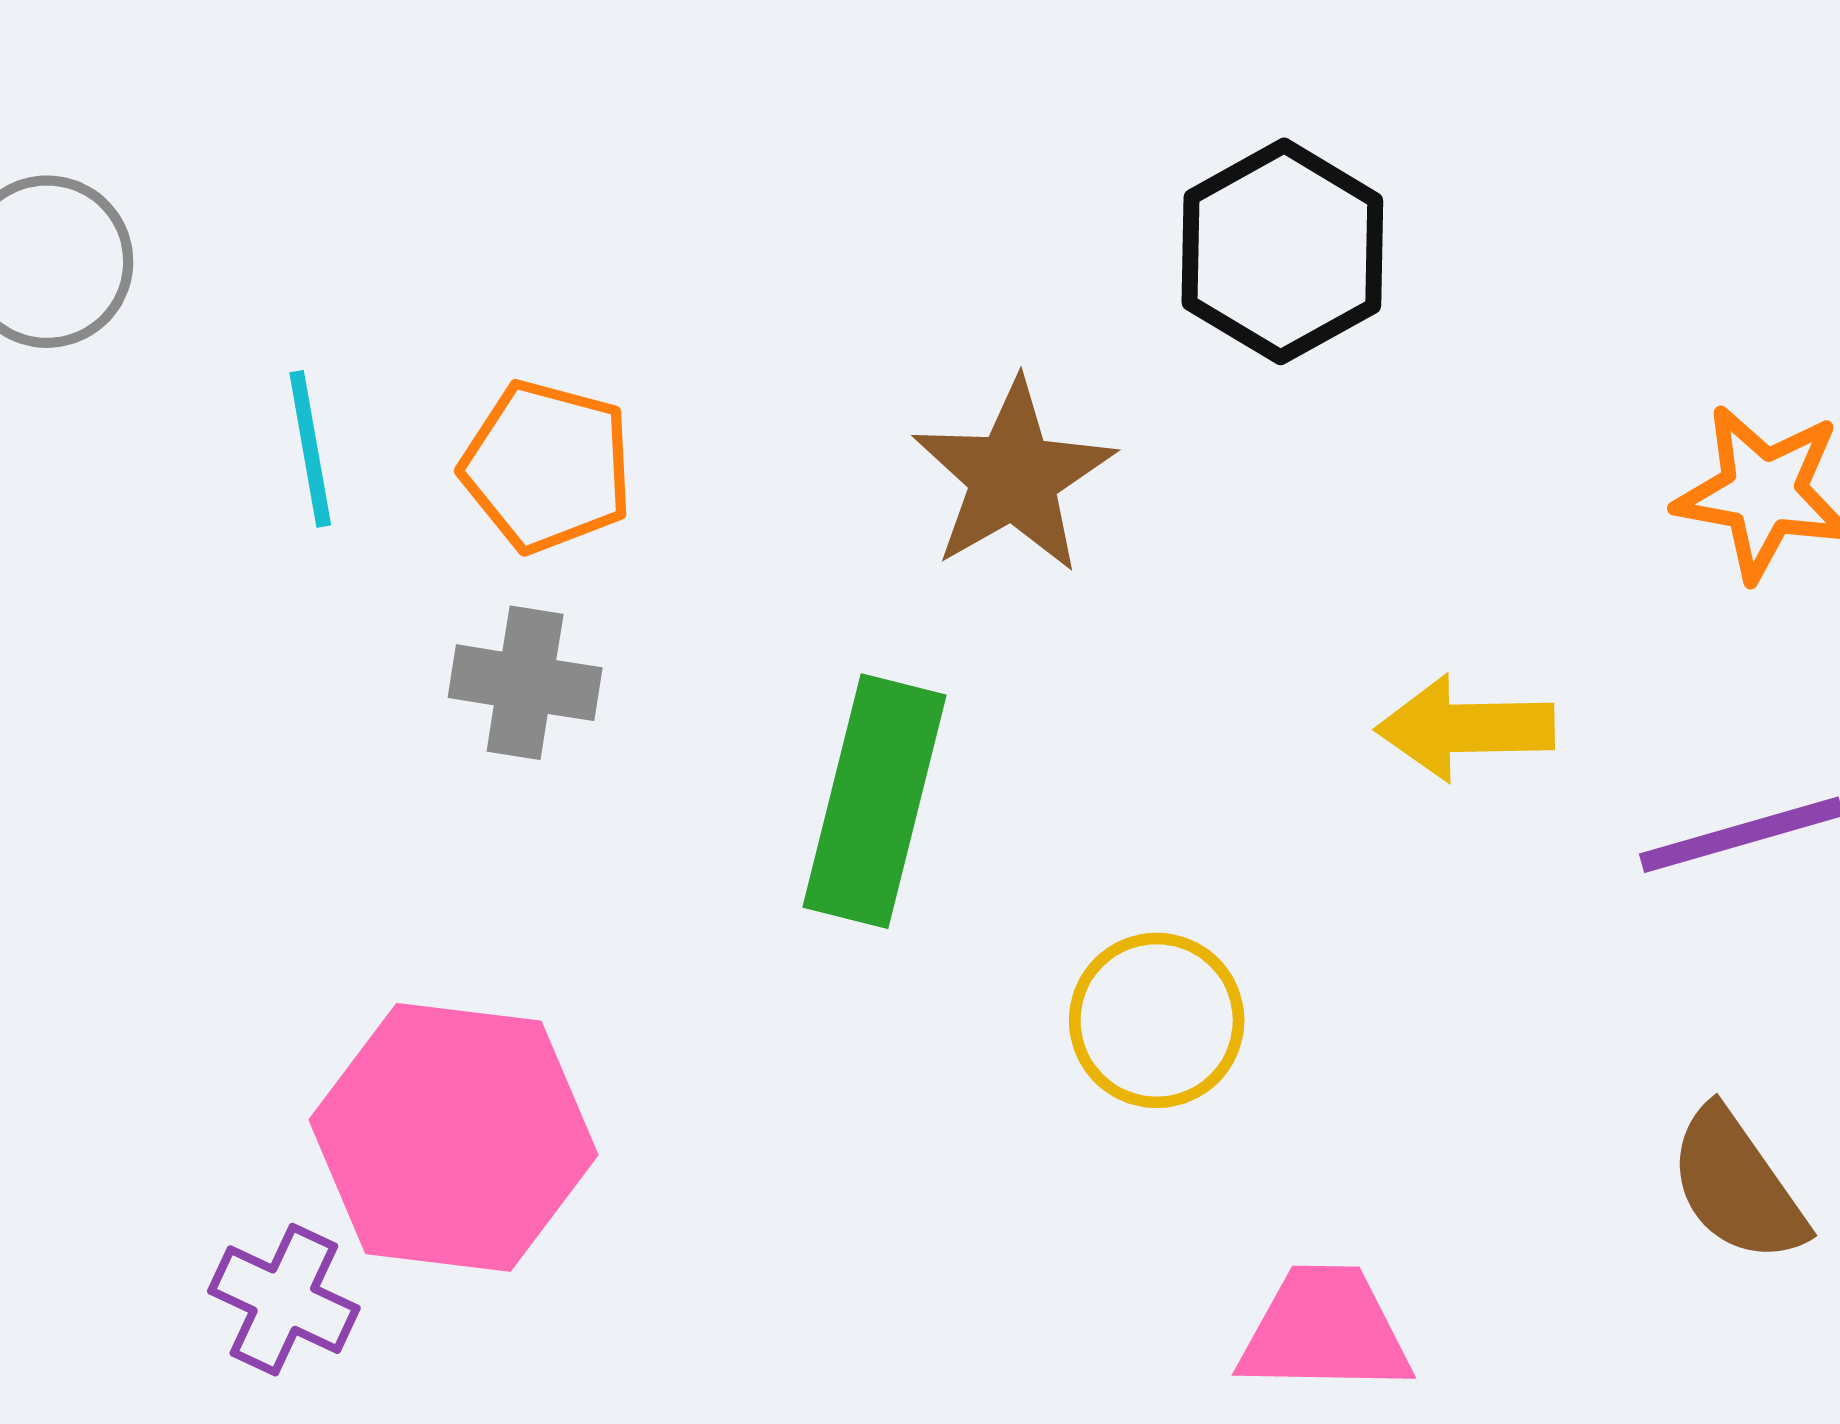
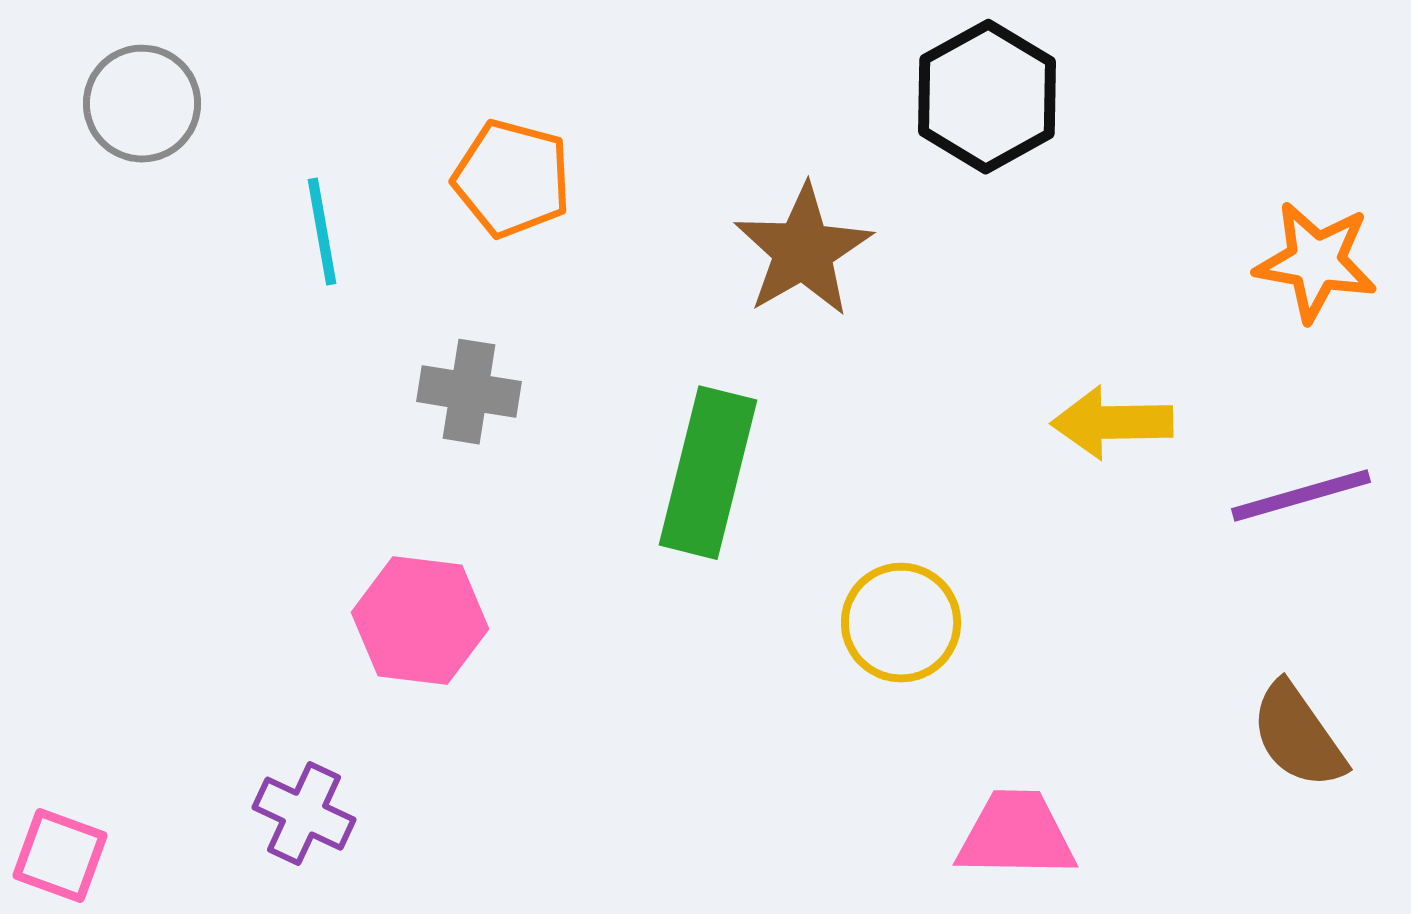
orange pentagon: (547, 466) -> (512, 179), moved
pink hexagon: (453, 1137) -> (420, 621), moved, size x0.7

